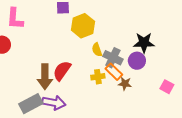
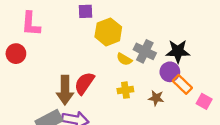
yellow semicircle: (97, 50) -> (124, 59), turned -40
gray cross: (113, 58) -> (145, 51), moved
orange rectangle: (114, 72) -> (182, 84), moved

